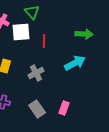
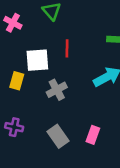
white square: (21, 32) -> (37, 60), moved

